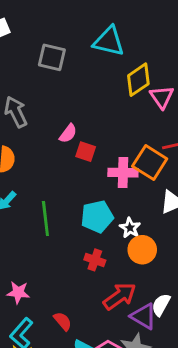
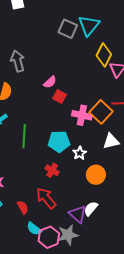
cyan triangle: (109, 41) -> (89, 25), turned 45
gray square: (52, 57) -> (68, 29), moved
yellow diamond: (138, 80) -> (104, 55), turned -40
orange circle: (142, 250) -> (96, 175), moved
red arrow: (120, 296) -> (46, 198), moved, turned -105

